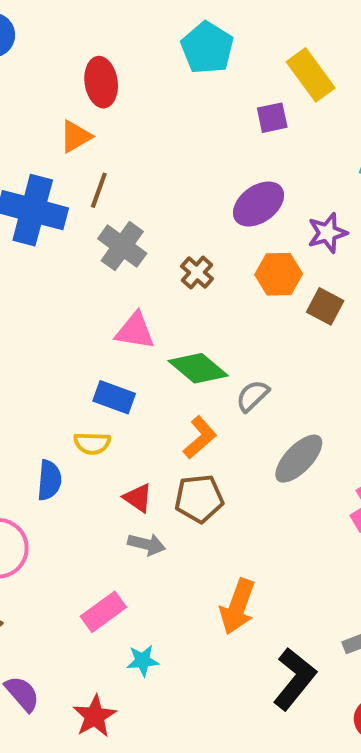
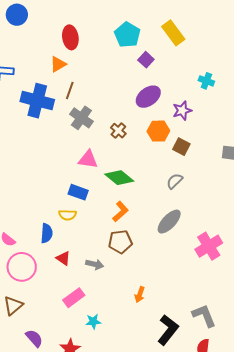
cyan pentagon: (207, 48) -> (127, 35), moved
purple square: (272, 118) -> (146, 60), moved, turned -35
gray semicircle: (253, 396) -> (175, 181), moved
red triangle: (138, 498) -> (63, 258), moved
orange arrow: (238, 607) -> (140, 295), size x0.6

